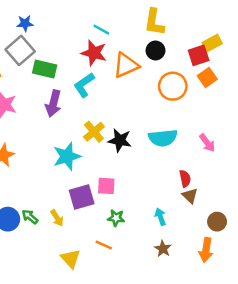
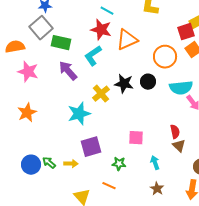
black circle: (155, 50) -> (148, 82), moved
purple arrow: (53, 103) -> (68, 71), turned 125
cyan semicircle: (163, 138) -> (181, 88), moved
black star: (120, 140) -> (124, 84), moved
pink square: (106, 186) -> (136, 138), moved
yellow arrow: (57, 218) -> (71, 164), turned -56

